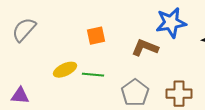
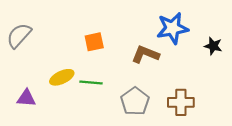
purple triangle: (20, 96) -> (26, 98), moved

